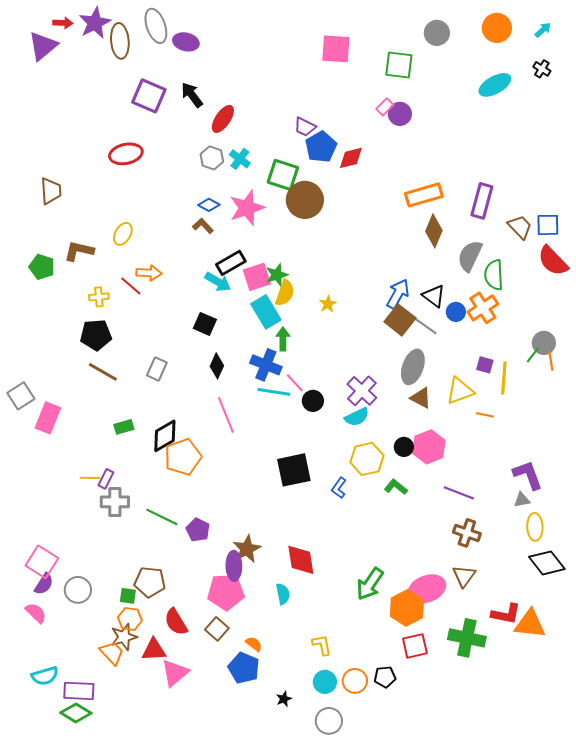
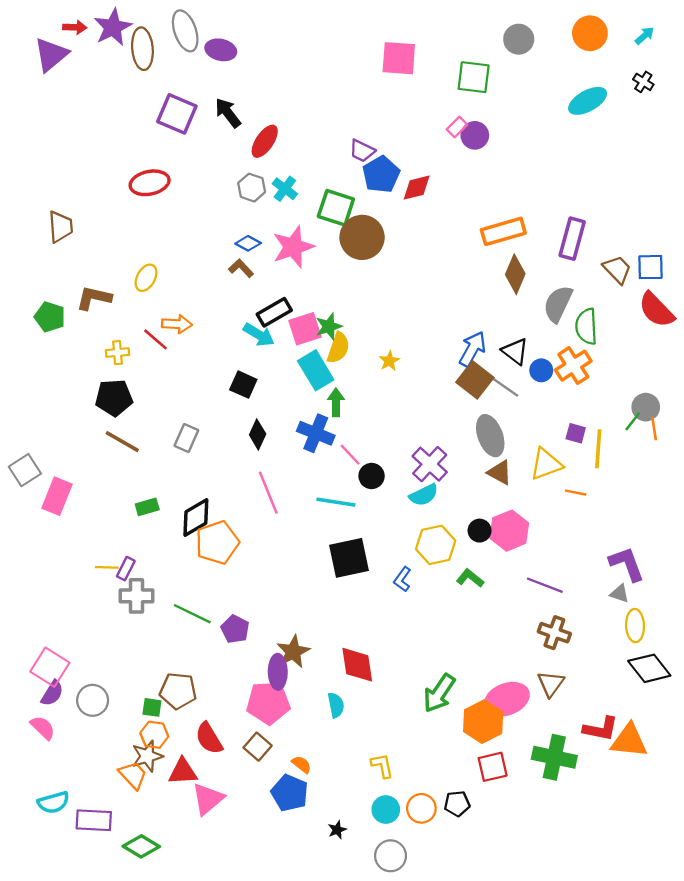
gray ellipse: (413, 367) -> (490, 436), turned -40
cyan line: (274, 392) -> (336, 502), moved
gray triangle: (522, 500) -> (620, 594), turned 30
green diamond: (76, 713) -> (141, 846), moved

